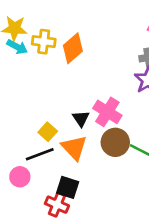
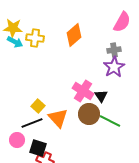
orange diamond: (73, 48) -> (74, 35), moved
black triangle: (81, 118) -> (101, 96), moved
black square: (68, 187) -> (38, 148), moved

